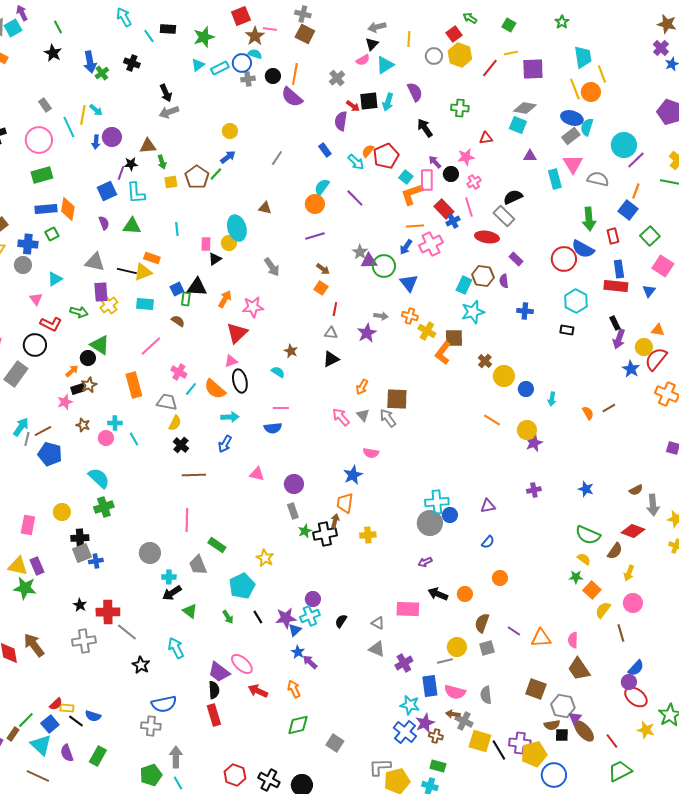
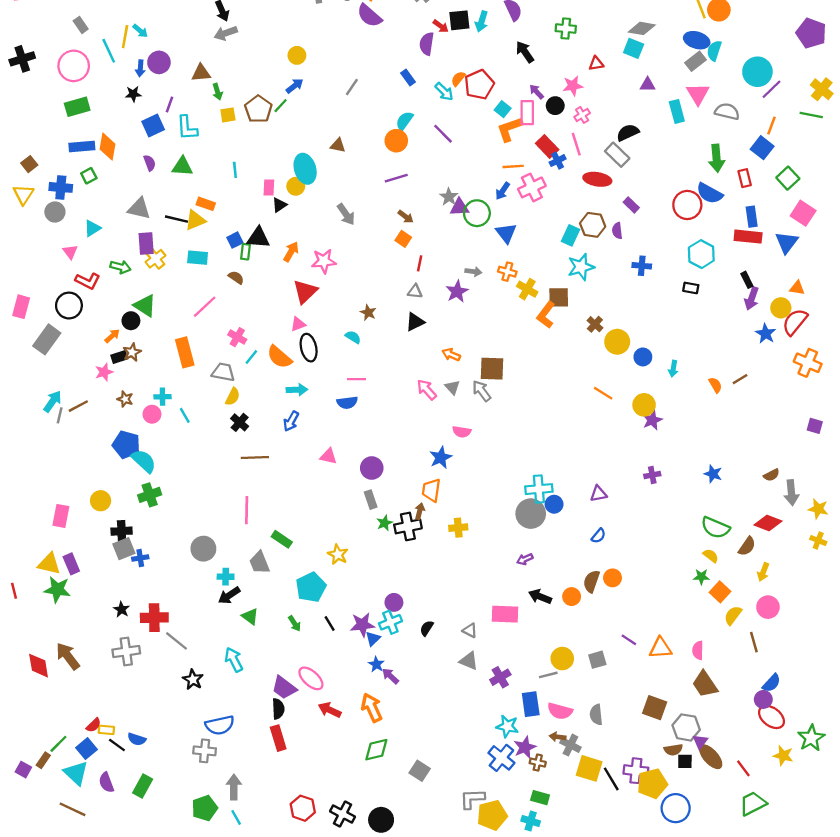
black star: (131, 164) -> (133, 94), moved
blue triangle: (649, 291) -> (787, 242), size x1.5
orange arrow: (362, 387) -> (451, 355), turned 84
blue pentagon: (50, 454) -> (126, 445), moved
brown semicircle: (482, 623) -> (591, 581), moved
orange arrow: (294, 689) -> (372, 708), size x1.4

